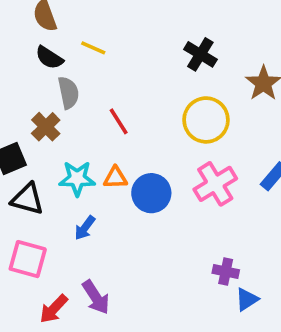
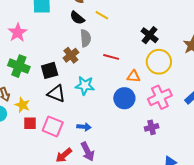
black cross: (200, 54) -> (150, 35), moved
red line: (119, 121) -> (111, 57), turned -49
orange triangle: (115, 178) -> (134, 76), moved
blue arrow: (85, 228) -> (84, 127), moved, turned -128
purple cross: (226, 272) -> (152, 127), moved, turned -32

